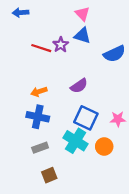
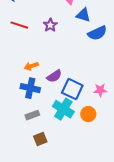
blue triangle: (82, 35) -> (83, 15), moved
red line: (41, 48) -> (19, 25), moved
purple semicircle: (79, 86) -> (54, 76), moved

